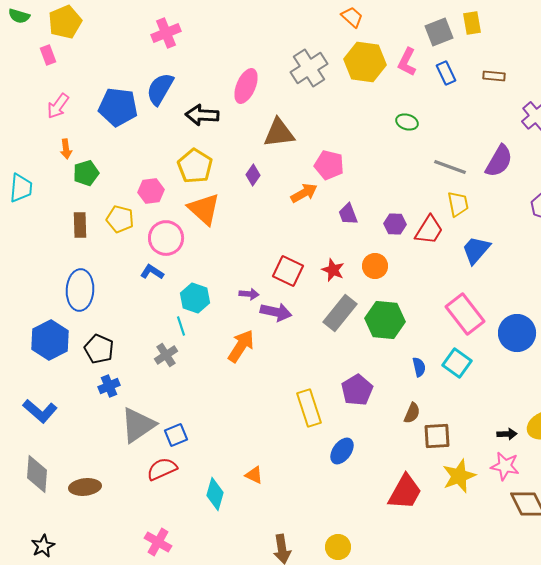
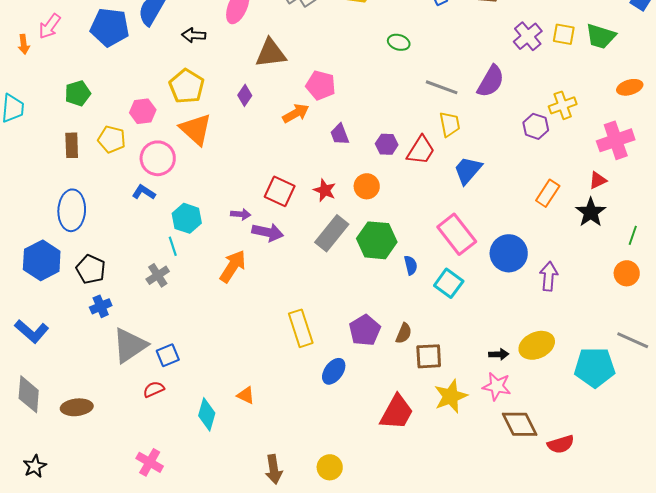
black arrow: (202, 115) -> (194, 35), size x0.7
orange arrow: (66, 149) -> (24, 44), moved
blue semicircle: (419, 367) -> (411, 265), moved
purple pentagon: (357, 390) -> (365, 330), moved
red semicircle: (162, 469) -> (154, 389), size x0.7

